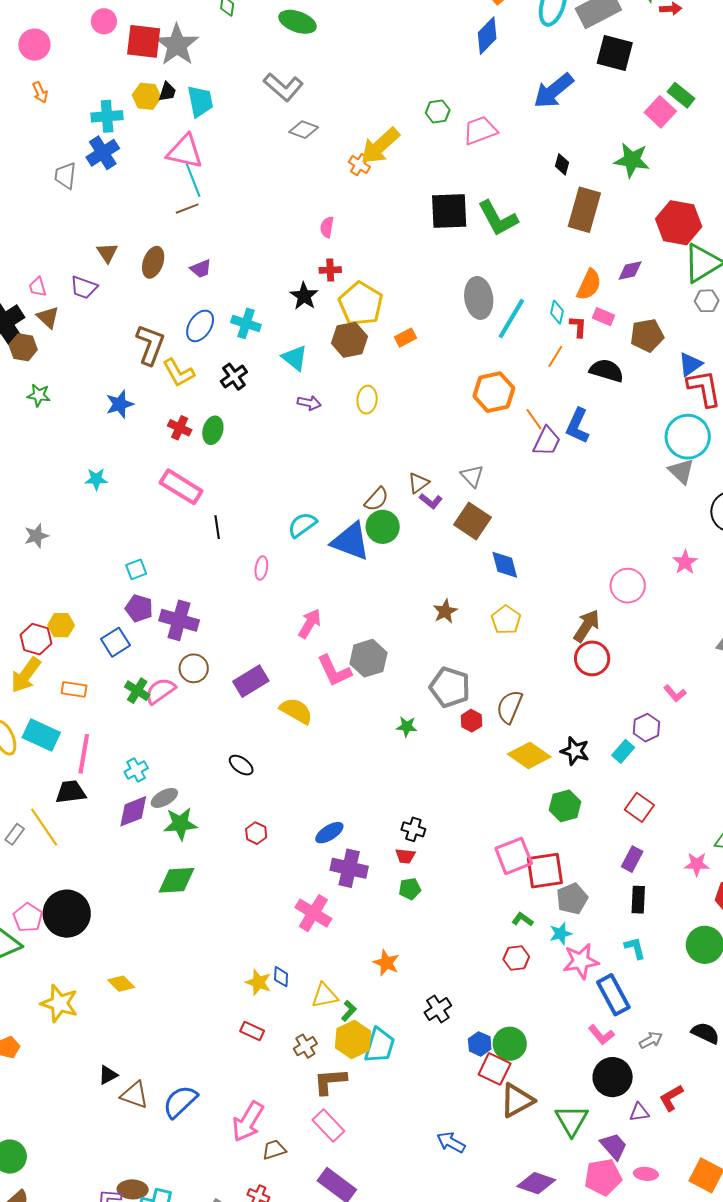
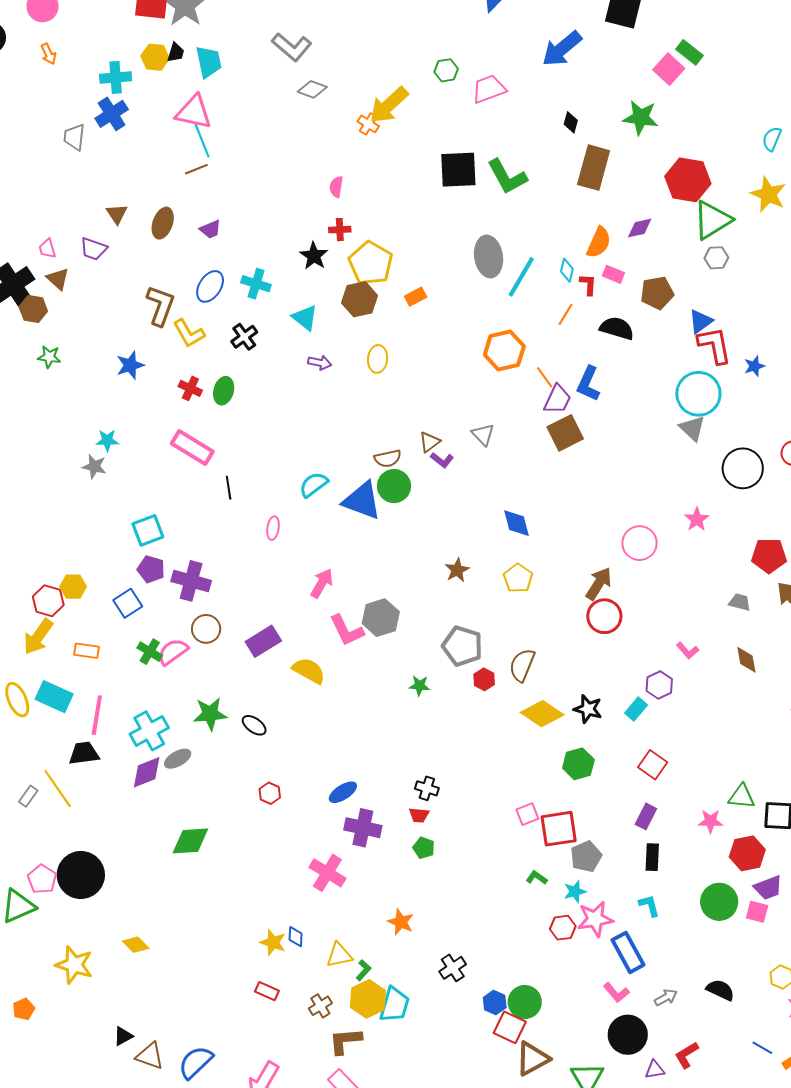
brown semicircle: (377, 499) -> (388, 458), turned 36
brown square: (472, 521) -> (565, 433), moved, turned 30
gray star: (36, 536) -> (94, 467), moved, turned 30
cyan square: (136, 569) -> (148, 530), size x1.5
cyan cross: (136, 770) -> (149, 731), size x1.6
green star: (180, 824) -> (210, 714), moved
pink square: (514, 856) -> (527, 814), size x0.6
green pentagon: (410, 889) -> (424, 848), turned 30
red hexagon: (516, 958) -> (563, 928), moved

